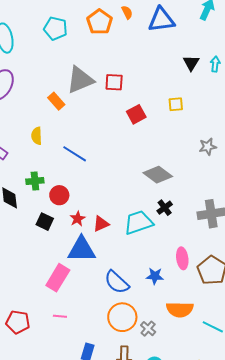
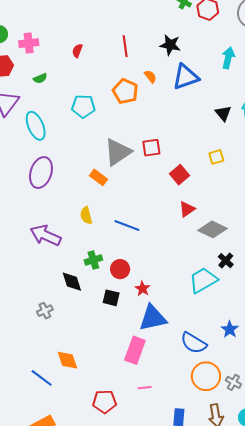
red triangle: (101, 224) -> (187, 209), moved
blue star: (155, 276) -> (230, 329), turned -30

